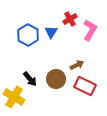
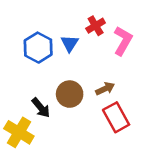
brown circle: (56, 79) -> (70, 94), moved
red rectangle: (85, 86) -> (116, 117), turned 35

